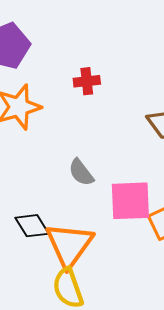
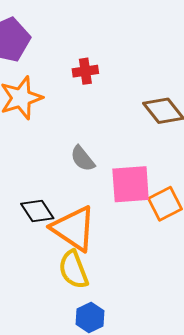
orange triangle: (69, 245) -> (74, 228), turned -30

